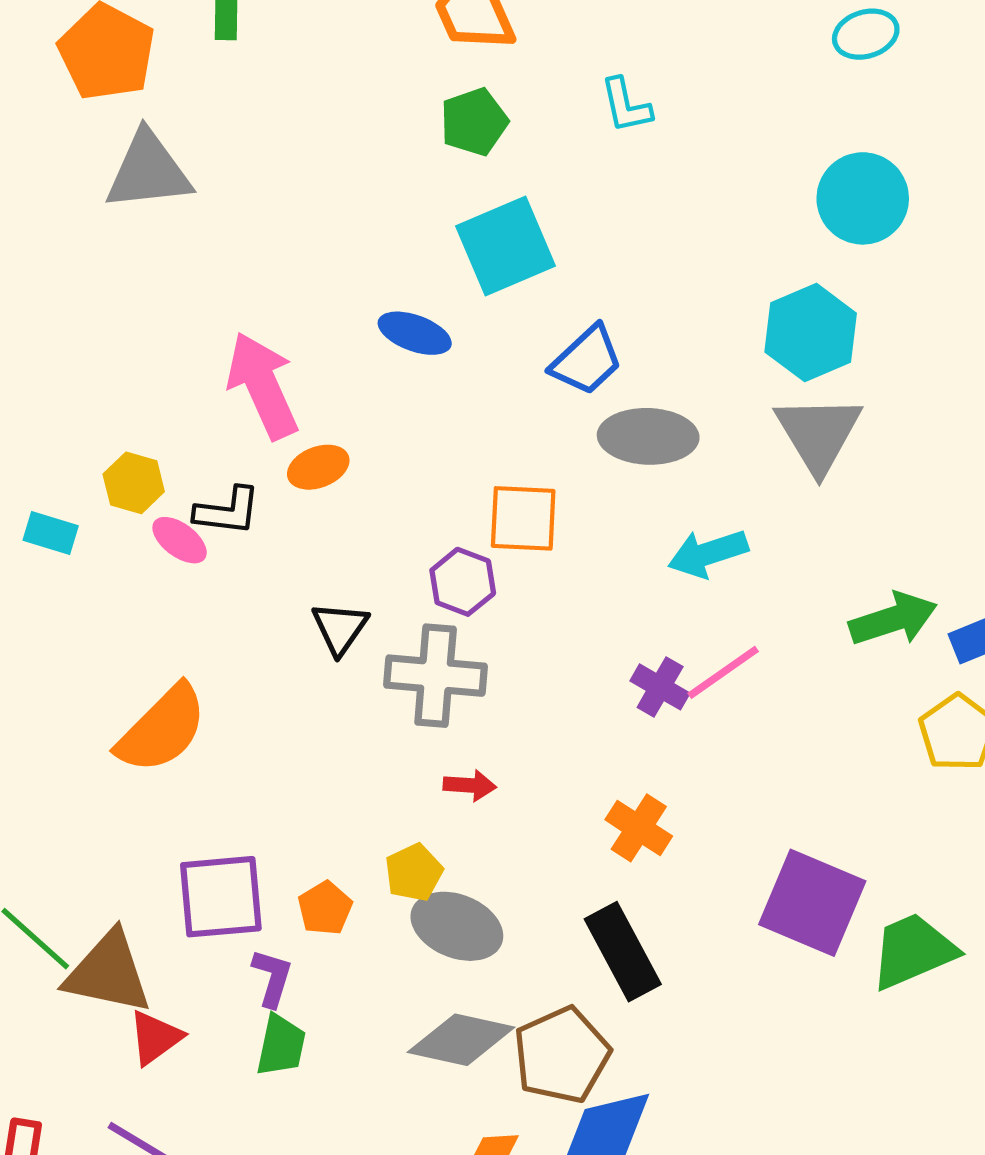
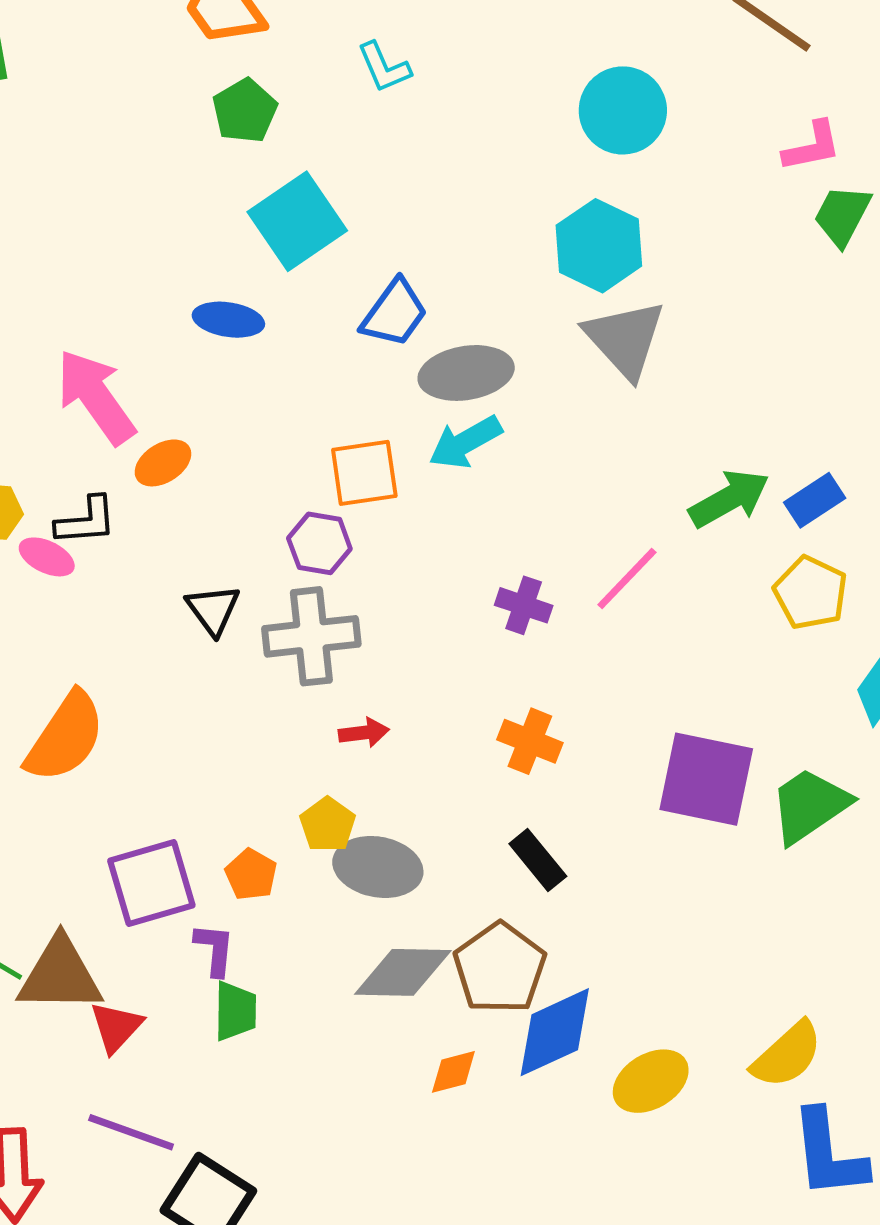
cyan arrow: (708, 553) -> (465, 442), moved
pink line: (723, 672) -> (627, 578), moved
black rectangle: (623, 952) -> (538, 860), size x0.7

